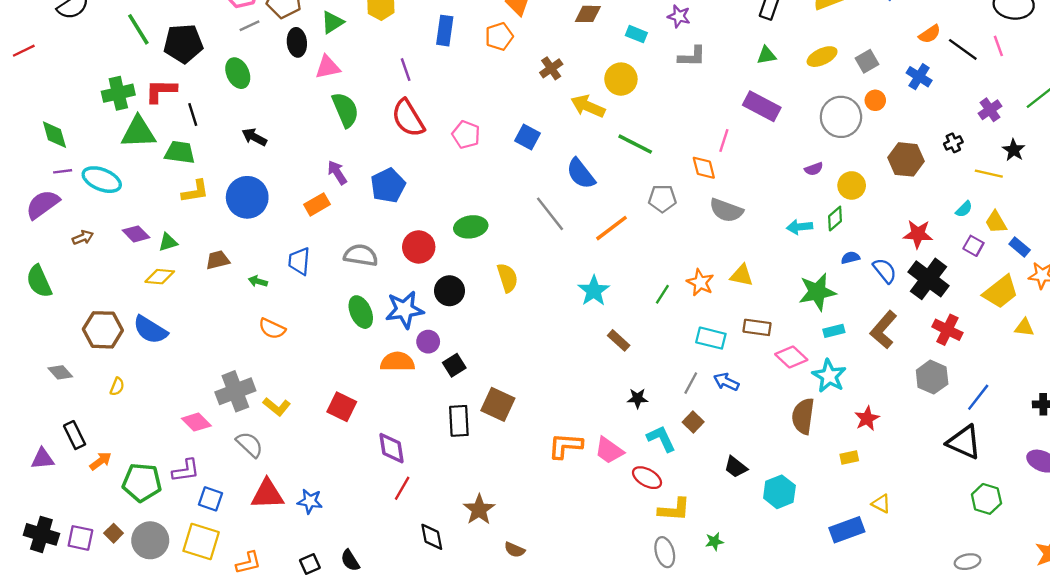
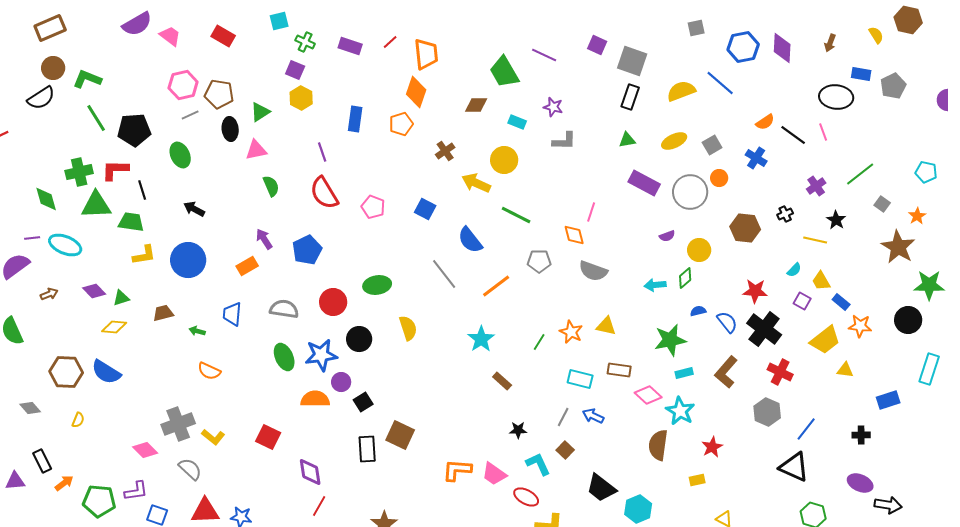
purple rectangle: (762, 106) -> (644, 183), moved
green semicircle: (345, 110) -> (271, 186), size x0.7
green diamond: (54, 135) -> (46, 199), moved
black trapezoid: (736, 467) -> (601, 488), size x1.5

